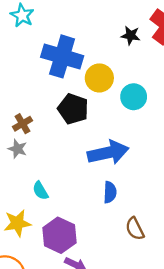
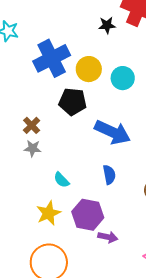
blue cross: (62, 56) -> (52, 58), turned -30
blue arrow: (108, 153) -> (112, 132), turned 51
blue semicircle: (110, 192) -> (109, 175), moved

